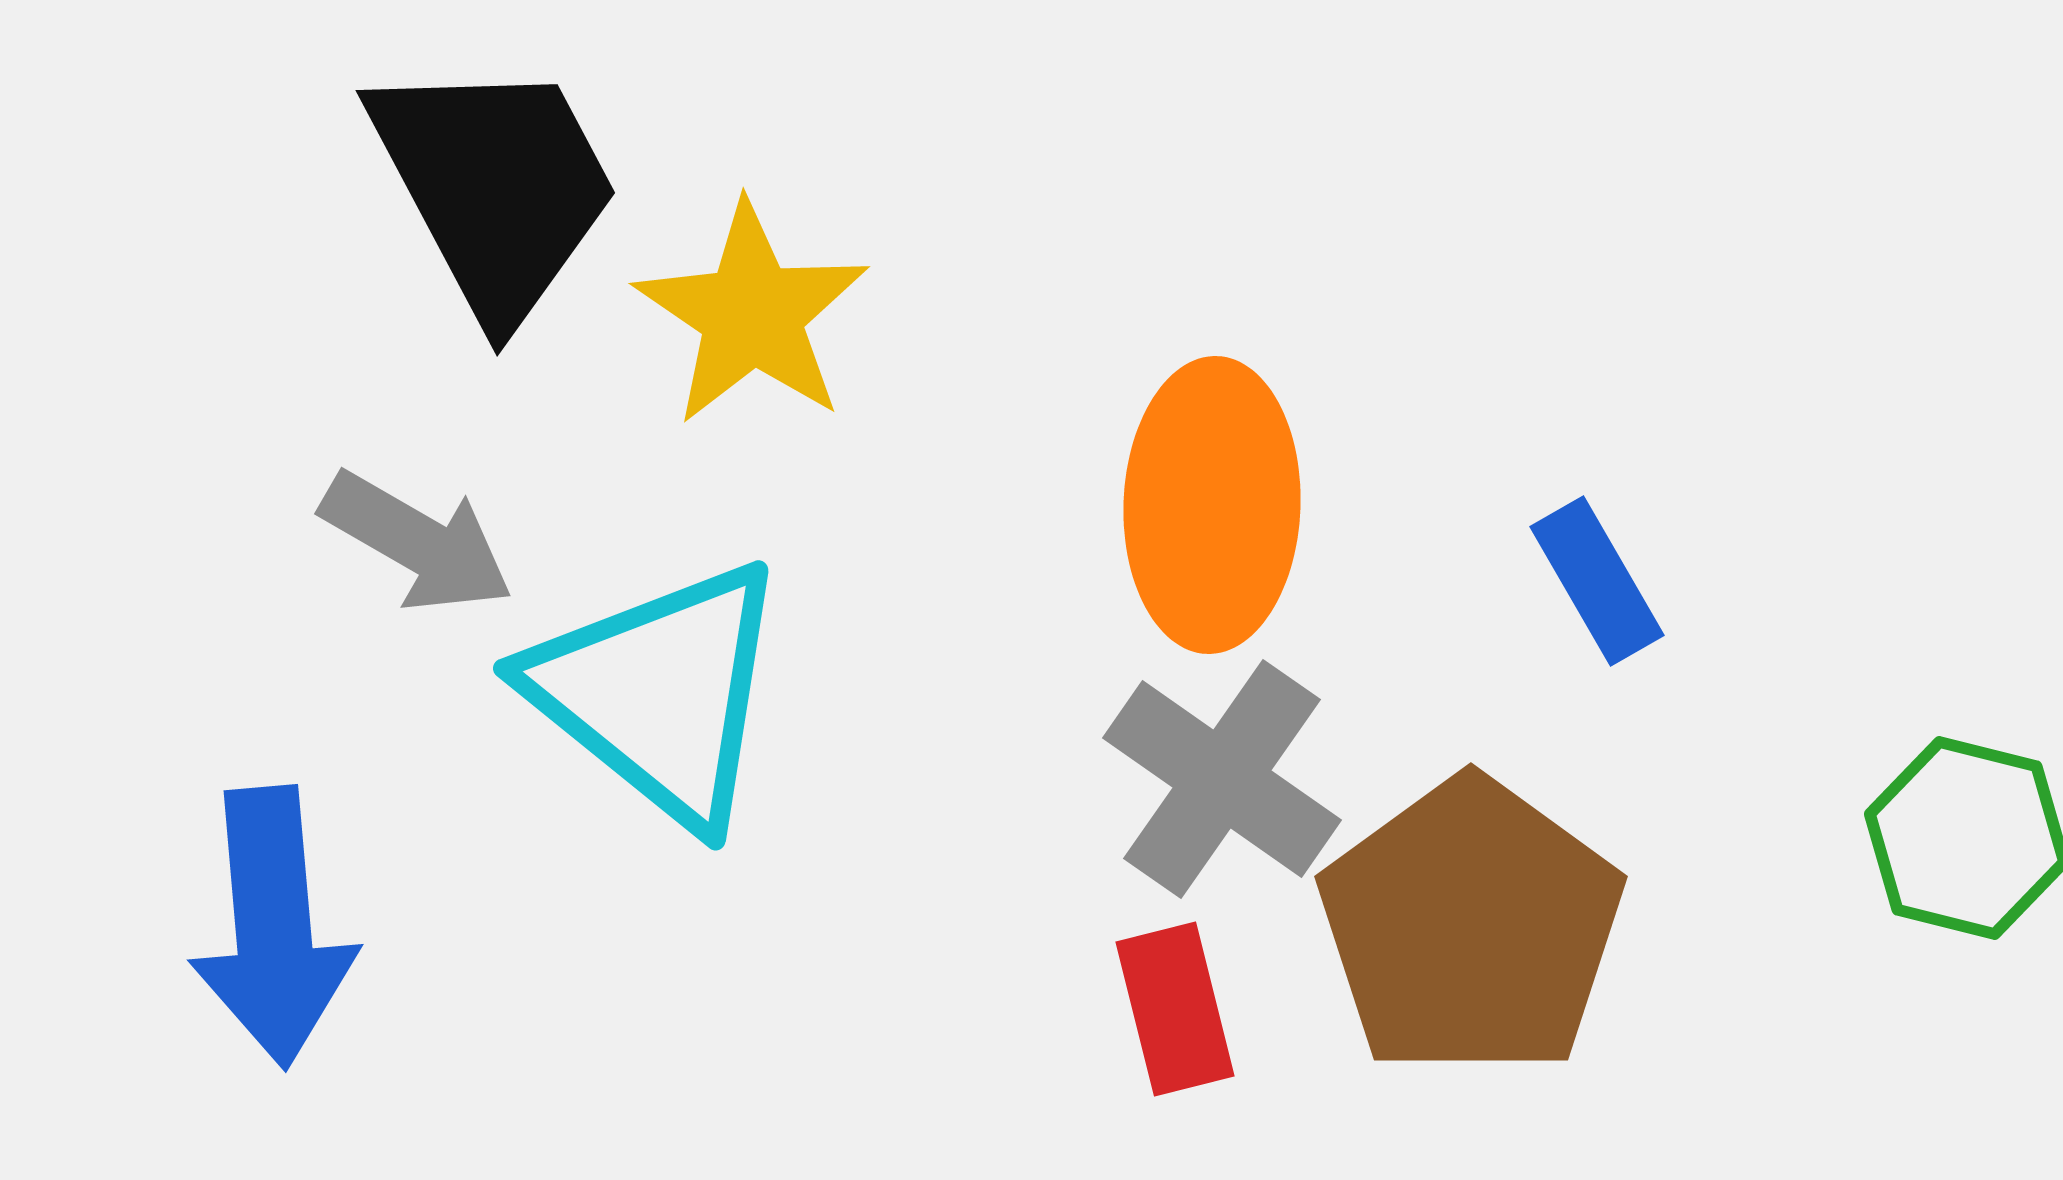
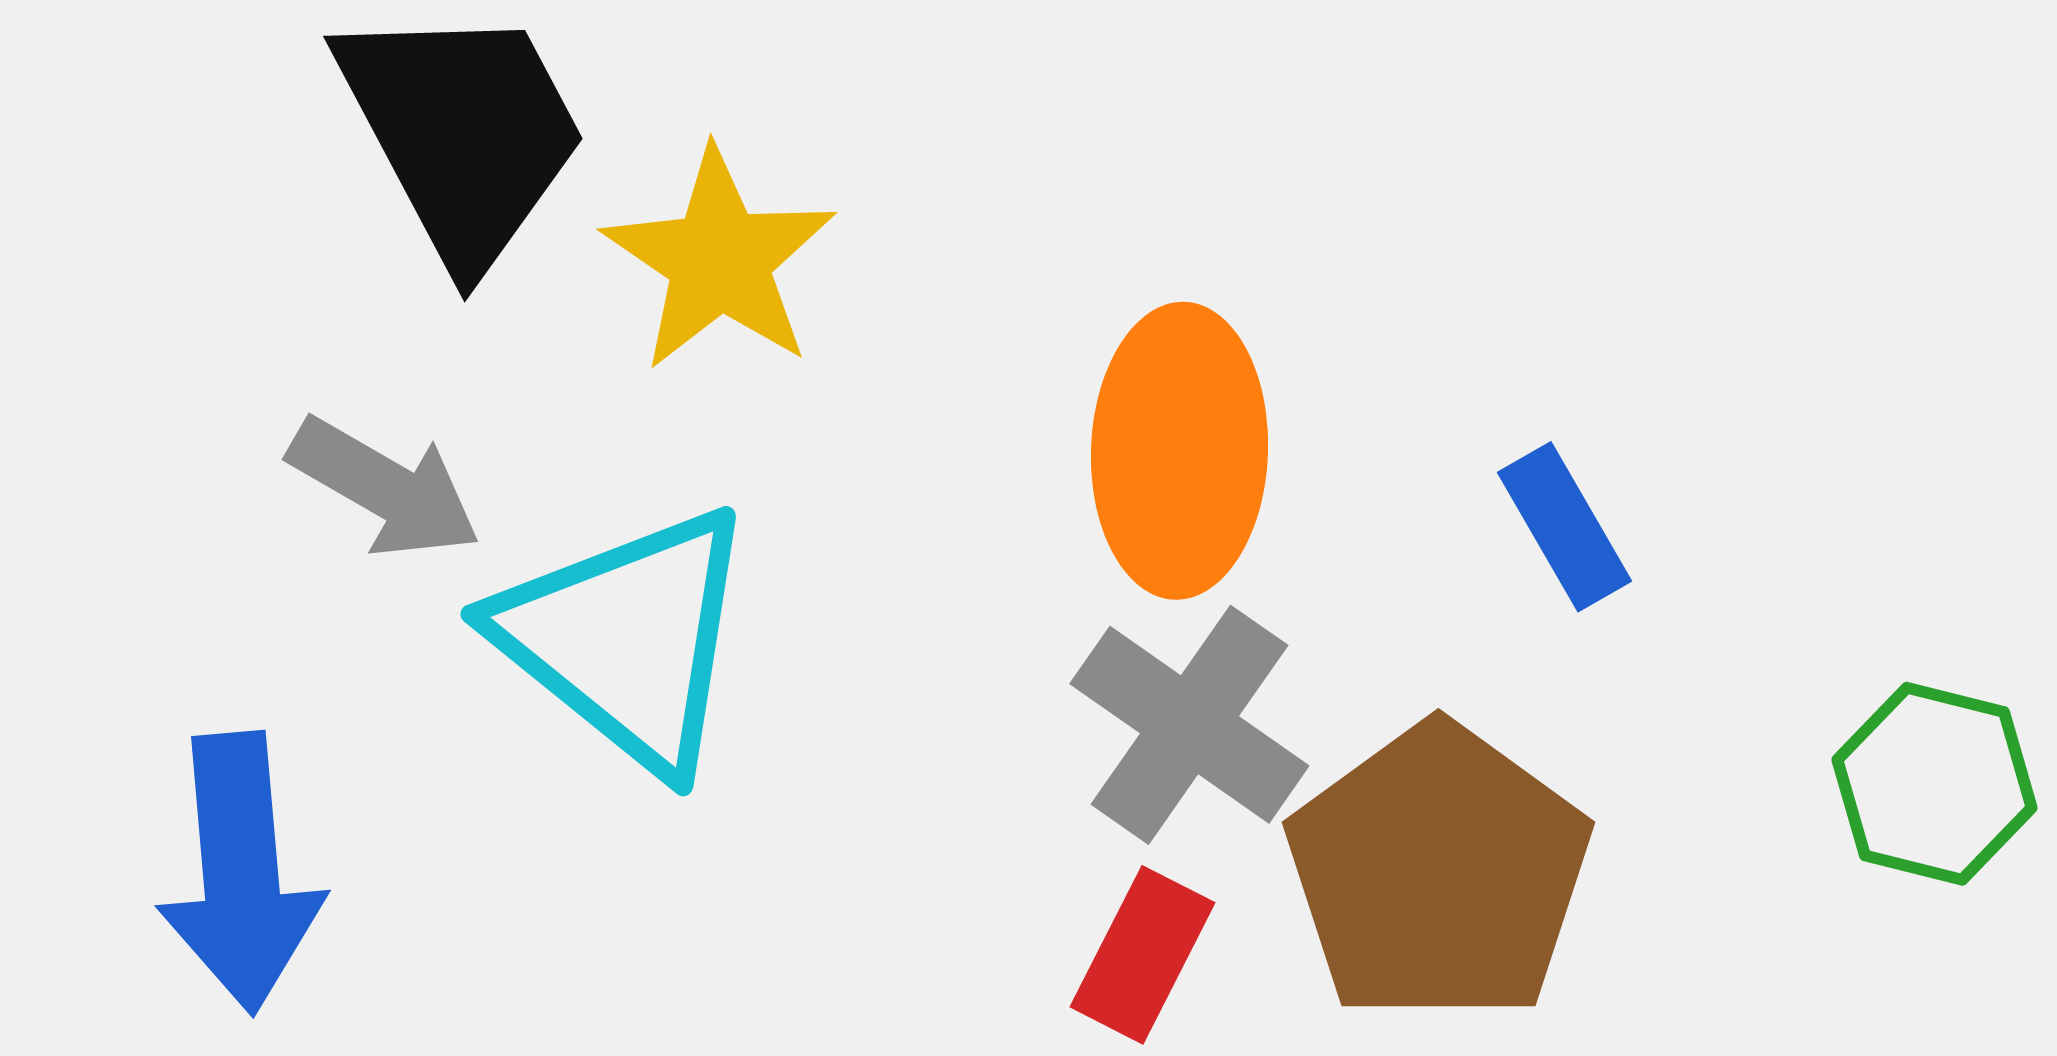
red rectangle: (1175, 1009) -> (1142, 955), turned 41

